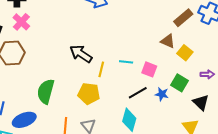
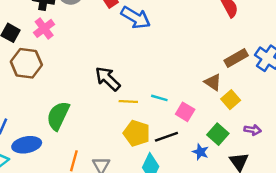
yellow line: (101, 69) -> (128, 102), turned 70
yellow pentagon: (89, 94) -> (137, 133), moved
blue star: (162, 94) -> (200, 152), moved

